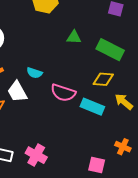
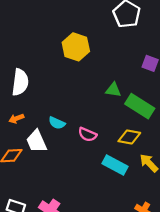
green triangle: (74, 37) -> (113, 90), moved
pink semicircle: (63, 93) -> (87, 134), moved, size x0.7

